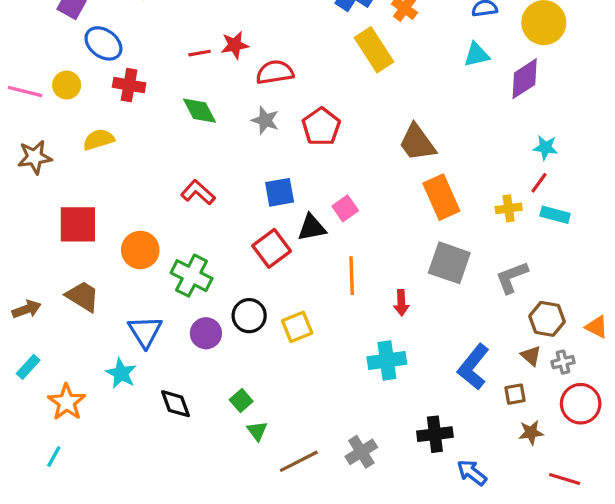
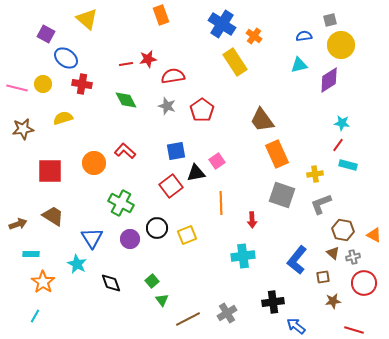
yellow cross: (509, 208) -> (315, 174), moved
orange circle: (140, 250) -> (94, 163), moved
cyan rectangle: (28, 367) -> (31, 254), moved, turned 49

